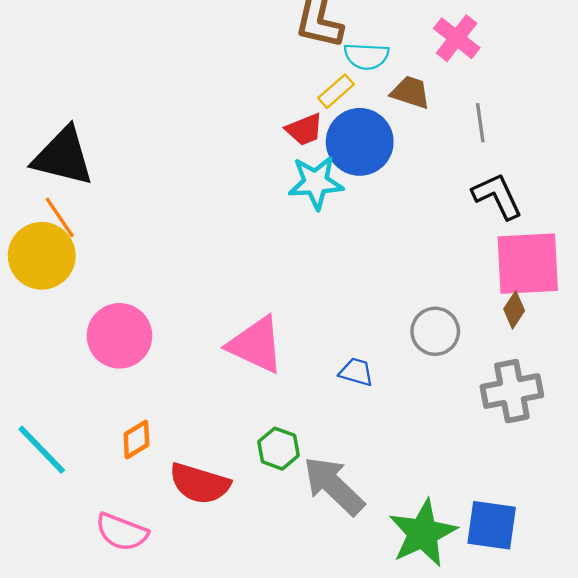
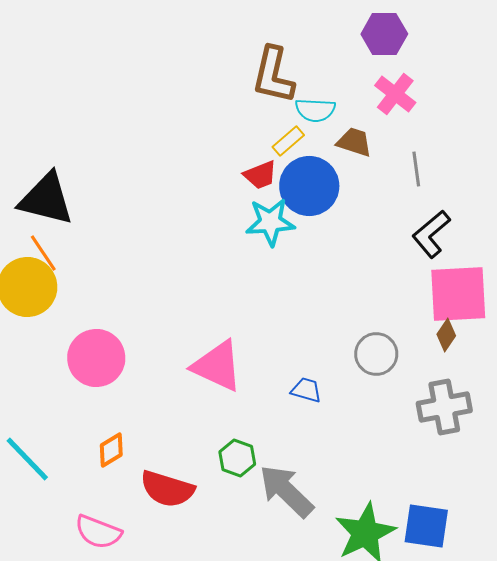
black L-shape: (497, 196) -> (431, 234), turned -105

